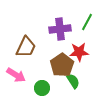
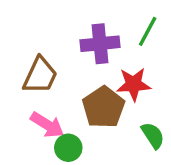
pink arrow: (16, 75) -> (47, 125), moved
green semicircle: (73, 81) -> (153, 135), moved

